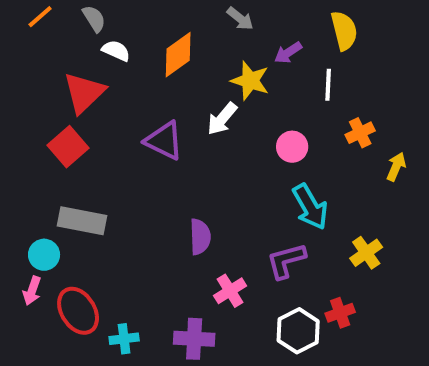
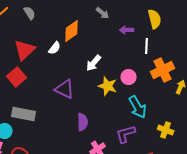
white semicircle: (116, 51) -> (55, 48), moved, turned 104
purple arrow: (288, 53) -> (127, 30), turned 32
yellow star: (250, 81) -> (108, 86), moved
orange cross: (360, 133) -> (163, 70), size x1.6
purple triangle: (164, 141) -> (65, 89), moved
yellow cross: (366, 253) -> (166, 130), turned -35

